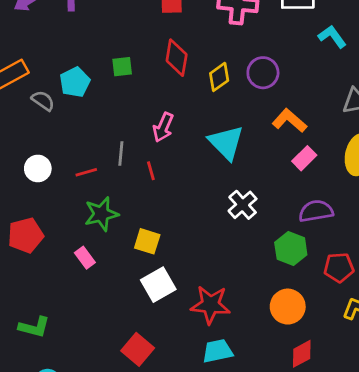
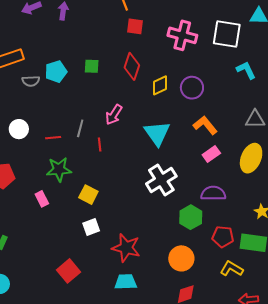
gray semicircle: (43, 101) -> (31, 81), turned 132
white cross: (243, 205) -> (161, 180), size x1.4
white square: (158, 285) -> (91, 227), size x0.7

